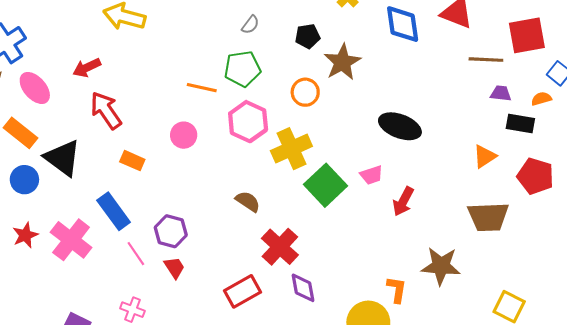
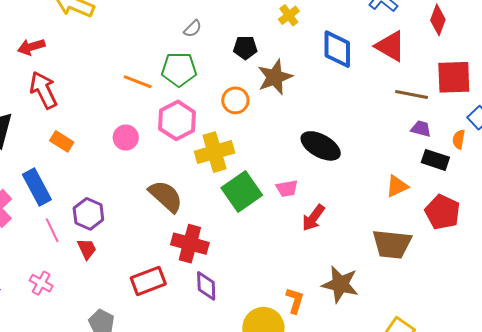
orange semicircle: (541, 99) -> (459, 139), turned -72
pink circle: (184, 135) -> (126, 138), moved
brown semicircle: (248, 201) -> (166, 196), size x1.5
red cross: (280, 247) -> (190, 244), turned -36

